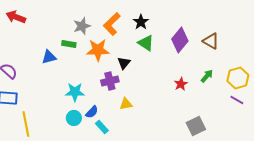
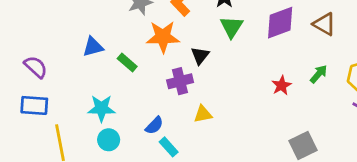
purple diamond: (180, 40) -> (280, 23), turned 30
green triangle: (146, 43) -> (232, 27), turned 30
green rectangle: (69, 44) -> (127, 63), moved, turned 32
cyan star: (75, 92) -> (101, 108), moved
cyan circle: (74, 118) -> (109, 140), moved

